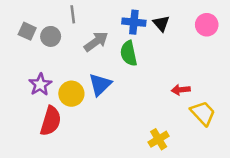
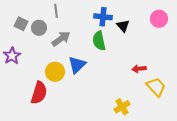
black triangle: (161, 23) -> (123, 26), moved
gray arrow: (96, 42) -> (61, 39), moved
purple star: (40, 85) -> (12, 56), moved

